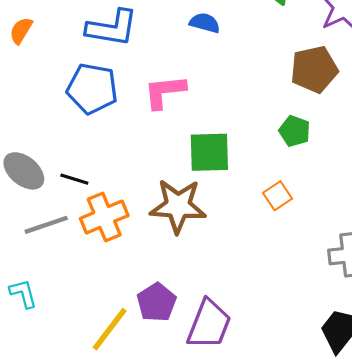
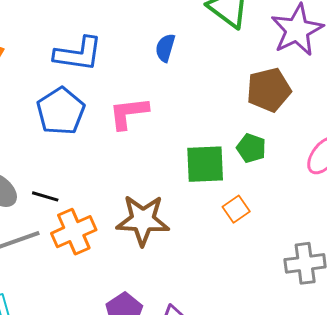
blue semicircle: (205, 23) -> (165, 48), turned -88
blue pentagon: (92, 89) -> (61, 111), turned 30
green square: (209, 152) -> (205, 164), moved

